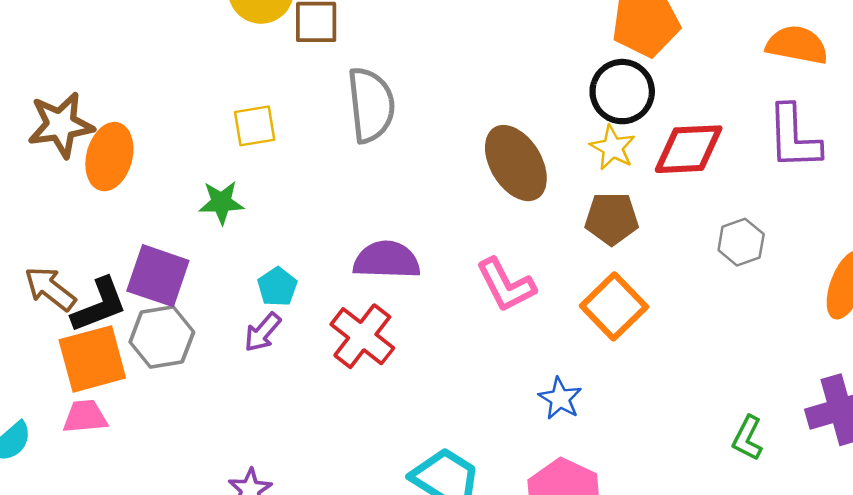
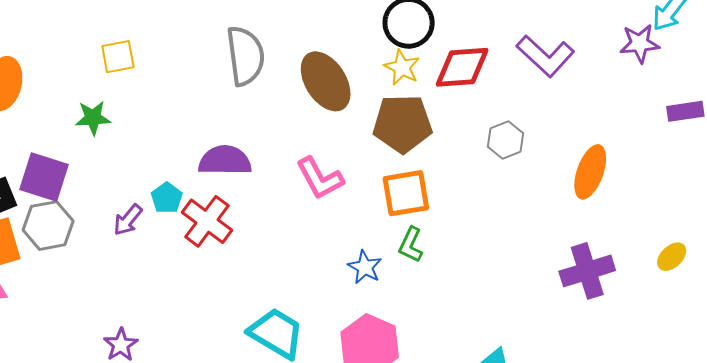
gray semicircle: (371, 105) -> (245, 56), moved
purple L-shape: (794, 137) -> (545, 56), turned -44
brown pentagon: (612, 219) -> (402, 124), size x1.4
cyan pentagon: (277, 287) -> (167, 198), moved
orange square: (614, 306) -> (406, 193), turned 36
green L-shape: (747, 438) -> (411, 245), moved

